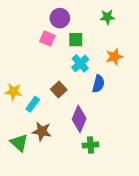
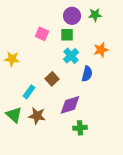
purple circle: (60, 18) -> (72, 16), moved
yellow star: (13, 92) -> (12, 59), moved
purple diamond: (79, 119) -> (70, 105), turned 50
green triangle: (19, 143) -> (14, 115), moved

